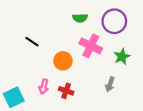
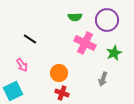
orange circle: (63, 61) -> (59, 73), moved
pink arrow: (44, 87) -> (22, 65), moved, turned -48
red cross: (66, 91) -> (62, 93), moved

